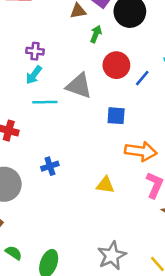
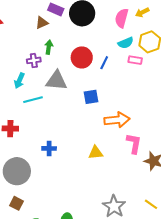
green arrow: (96, 34) -> (49, 47), moved
purple cross: (35, 51) -> (34, 60), moved
blue cross: (50, 166) -> (49, 148), turned 32

